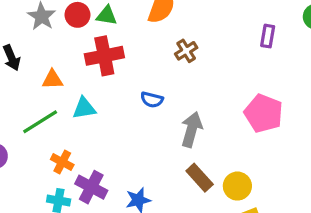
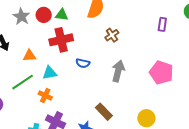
blue semicircle: (152, 100) -> (83, 63), moved
gray arrow: (192, 129) -> (118, 71), moved
orange cross: (62, 162) -> (45, 95), moved
brown rectangle: (200, 178) -> (104, 112), moved

